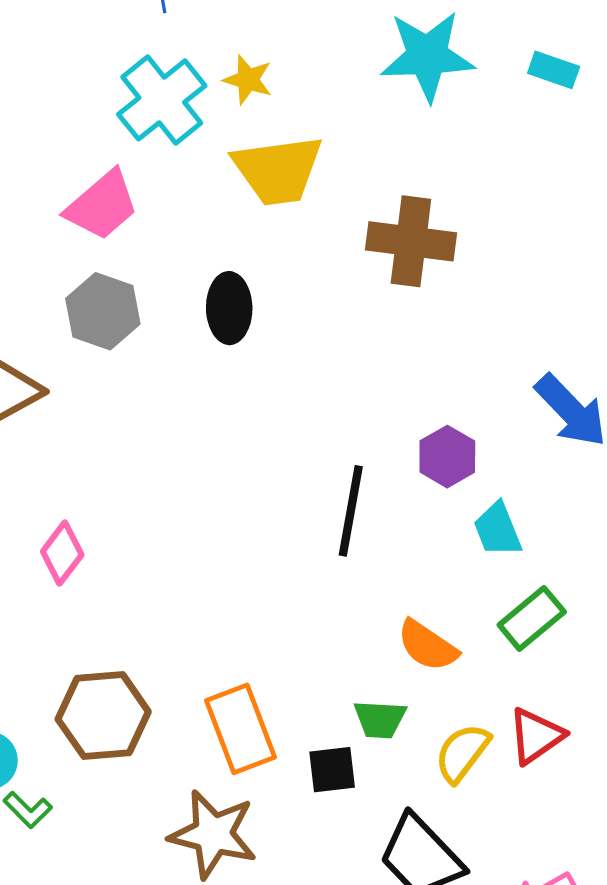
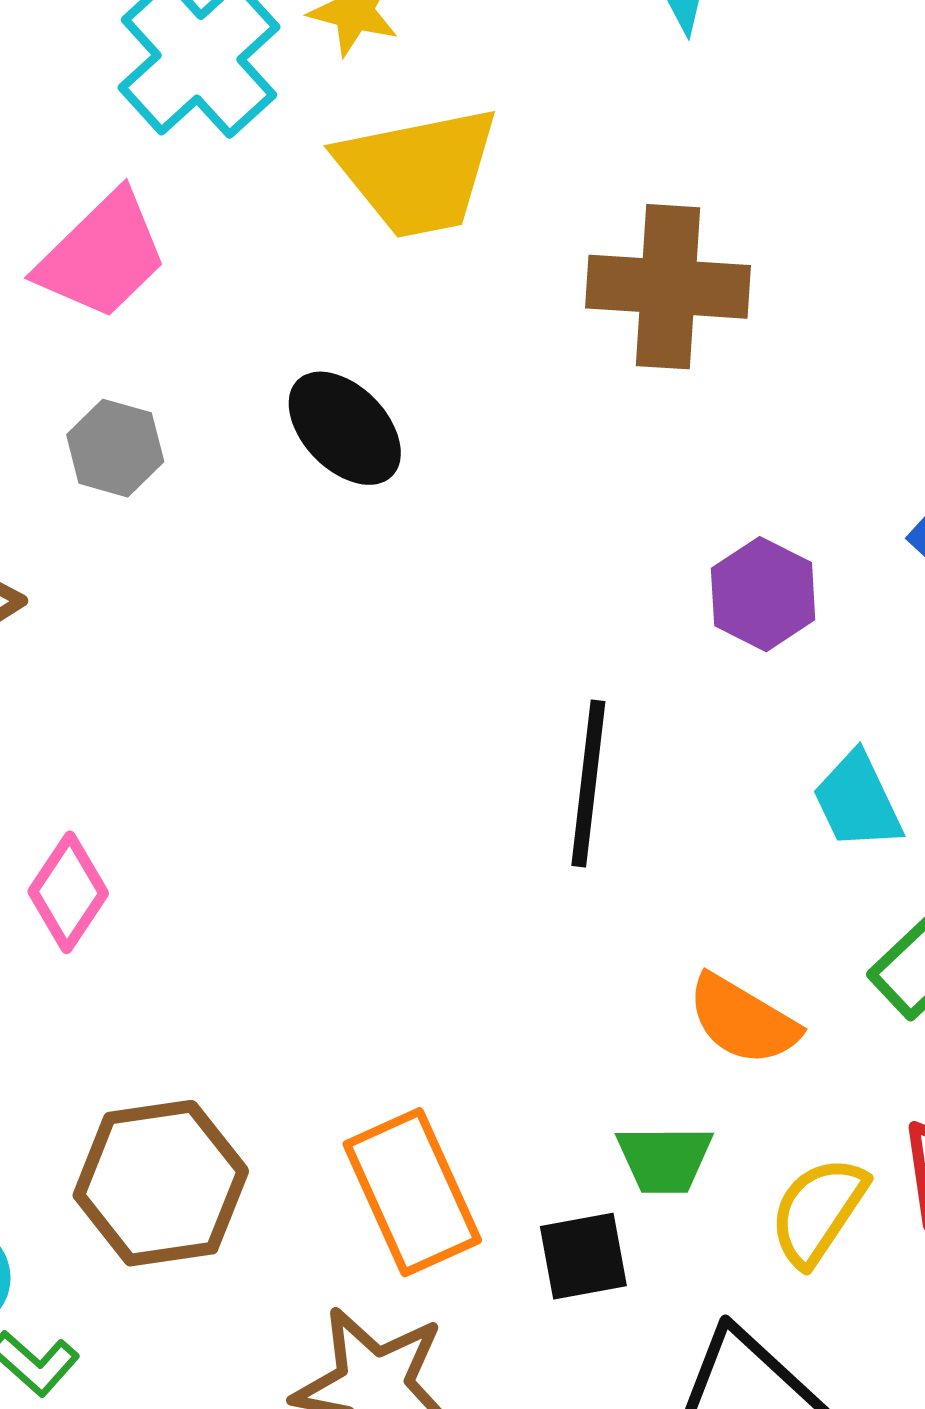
black ellipse: (229, 308) -> (345, 428), turned -40
gray hexagon: (103, 311) -> (115, 448), size x0.7
purple hexagon: (447, 457) -> (763, 594), moved

